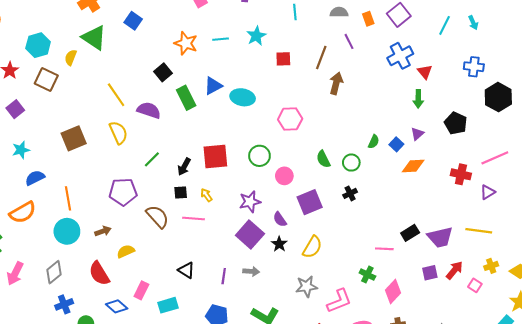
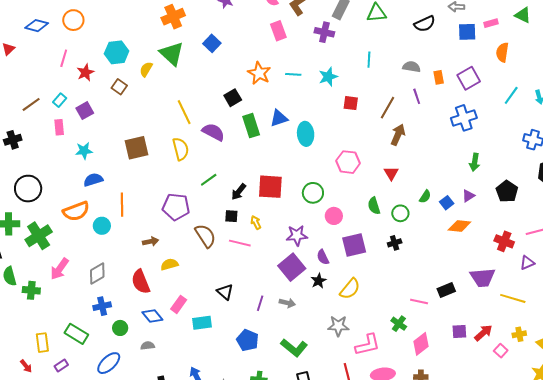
red triangle: (425, 72) -> (391, 173), moved
brown square: (46, 80) -> (119, 87), size x0.7
cyan ellipse: (243, 97) -> (306, 134), turned 65
cyan circle: (67, 231) -> (102, 226), moved, size x0.7
purple trapezoid: (440, 237) -> (483, 277), moved

